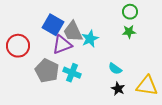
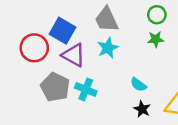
gray trapezoid: (73, 32) -> (107, 20), moved
purple triangle: (62, 45) -> (73, 55), turned 50
red circle: (18, 46) -> (34, 48), moved

